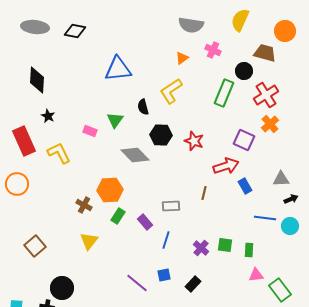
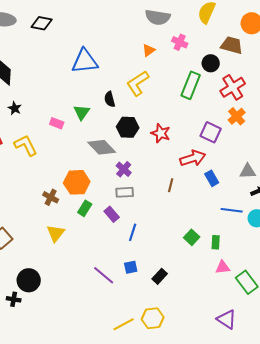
gray rectangle: (171, 206) -> (125, 192), moved
green square: (225, 245) -> (192, 237), turned 35
purple cross: (201, 248) -> (124, 169), moved

